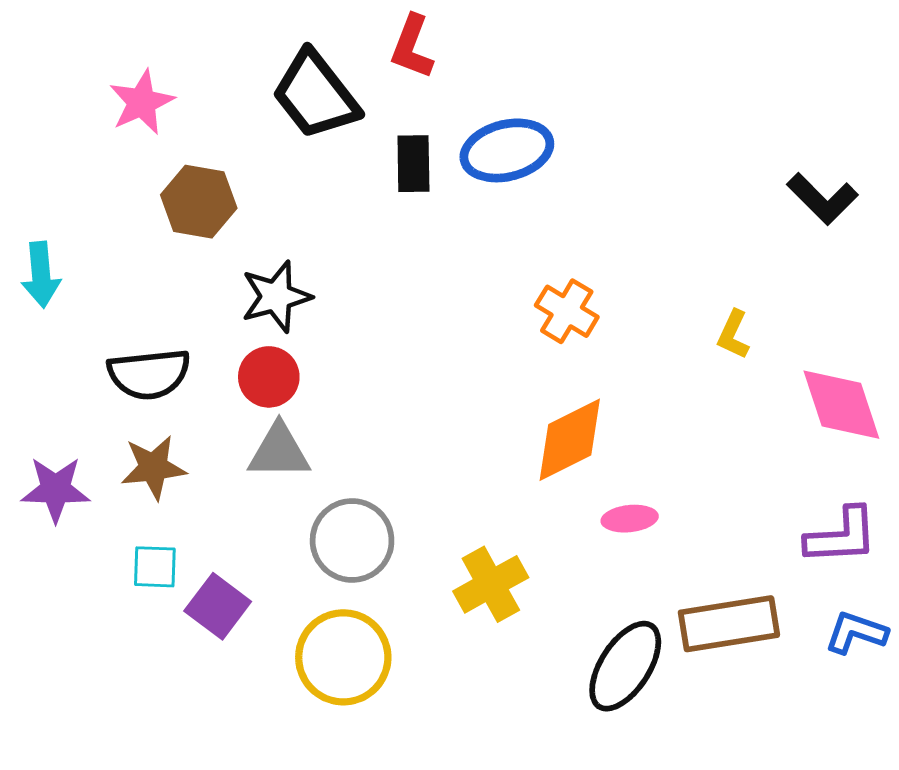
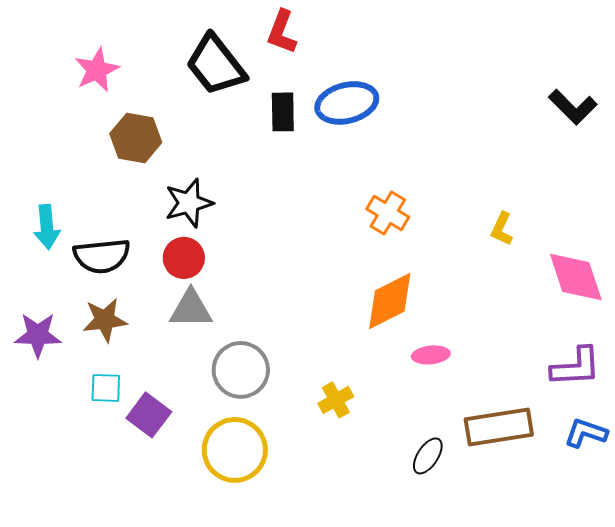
black L-shape: (822, 199) -> (573, 107), moved
cyan arrow: (41, 275) -> (47, 227), moved
yellow cross: (491, 584) -> (336, 400), size x0.7
black ellipse: (625, 666) -> (428, 456), size x0.6

